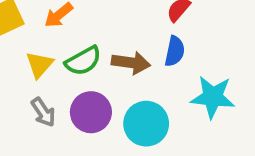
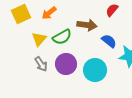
blue semicircle: (175, 51) -> (109, 41), moved, turned -63
brown arrow: (131, 63) -> (87, 25), moved

